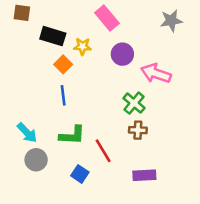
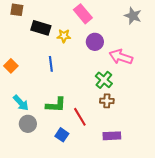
gray star: (171, 21) -> (133, 16), turned 30
orange square: (63, 64) -> (11, 66), moved
blue line: (63, 95) -> (51, 64), moved

